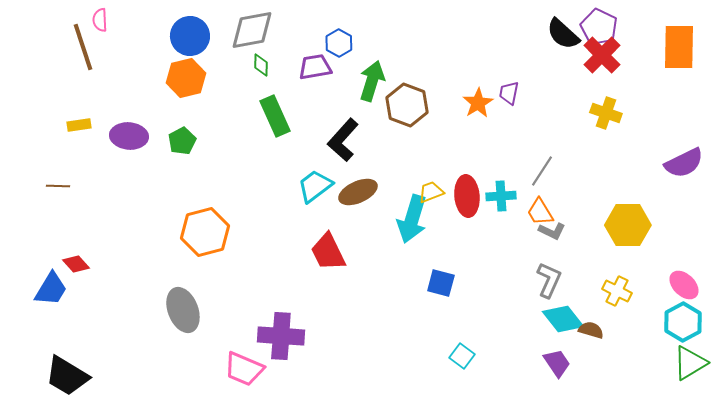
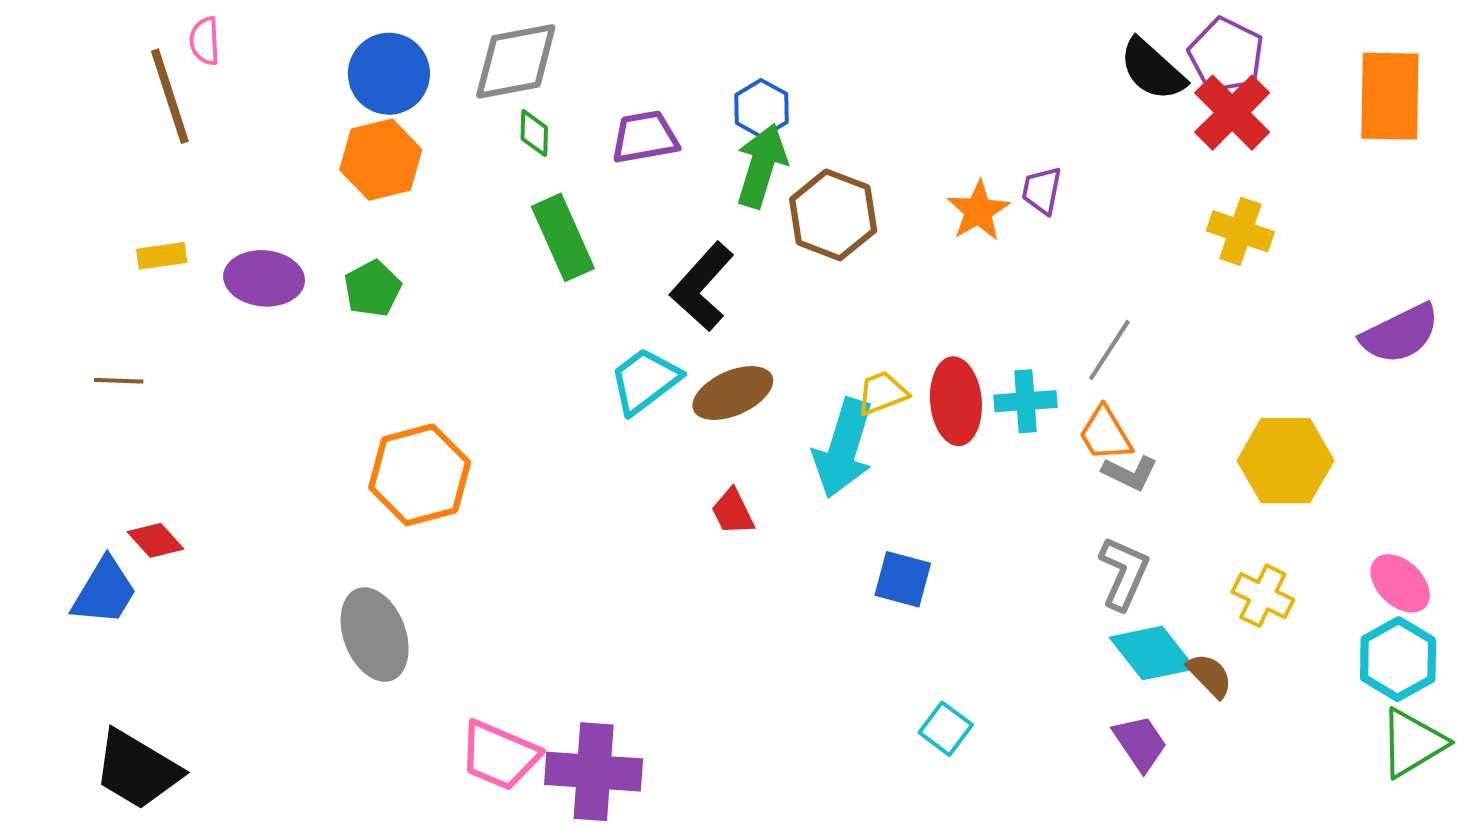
blue hexagon: (339, 43) -> (761, 108), moved
red trapezoid: (328, 252) -> (733, 512), moved, size x0.6
brown semicircle: (591, 330) -> (1210, 675), turned 30
purple cross: (281, 336) -> (594, 772), moved

